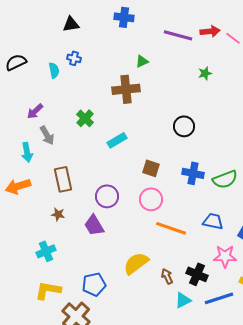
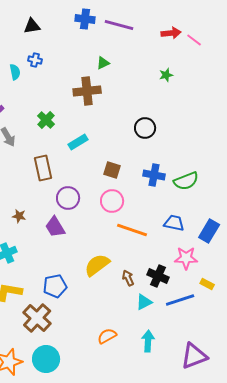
purple line: (178, 35) -> (119, 25), moved
brown rectangle: (63, 179) -> (43, 168), moved

